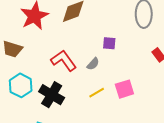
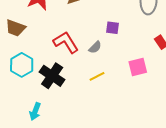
pink square: (124, 89) -> (138, 67), moved

